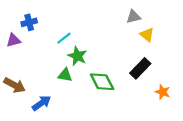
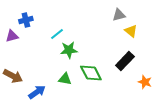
green star: (77, 56) -> (69, 50), turned -30
green triangle: (65, 75) -> (65, 79), moved

